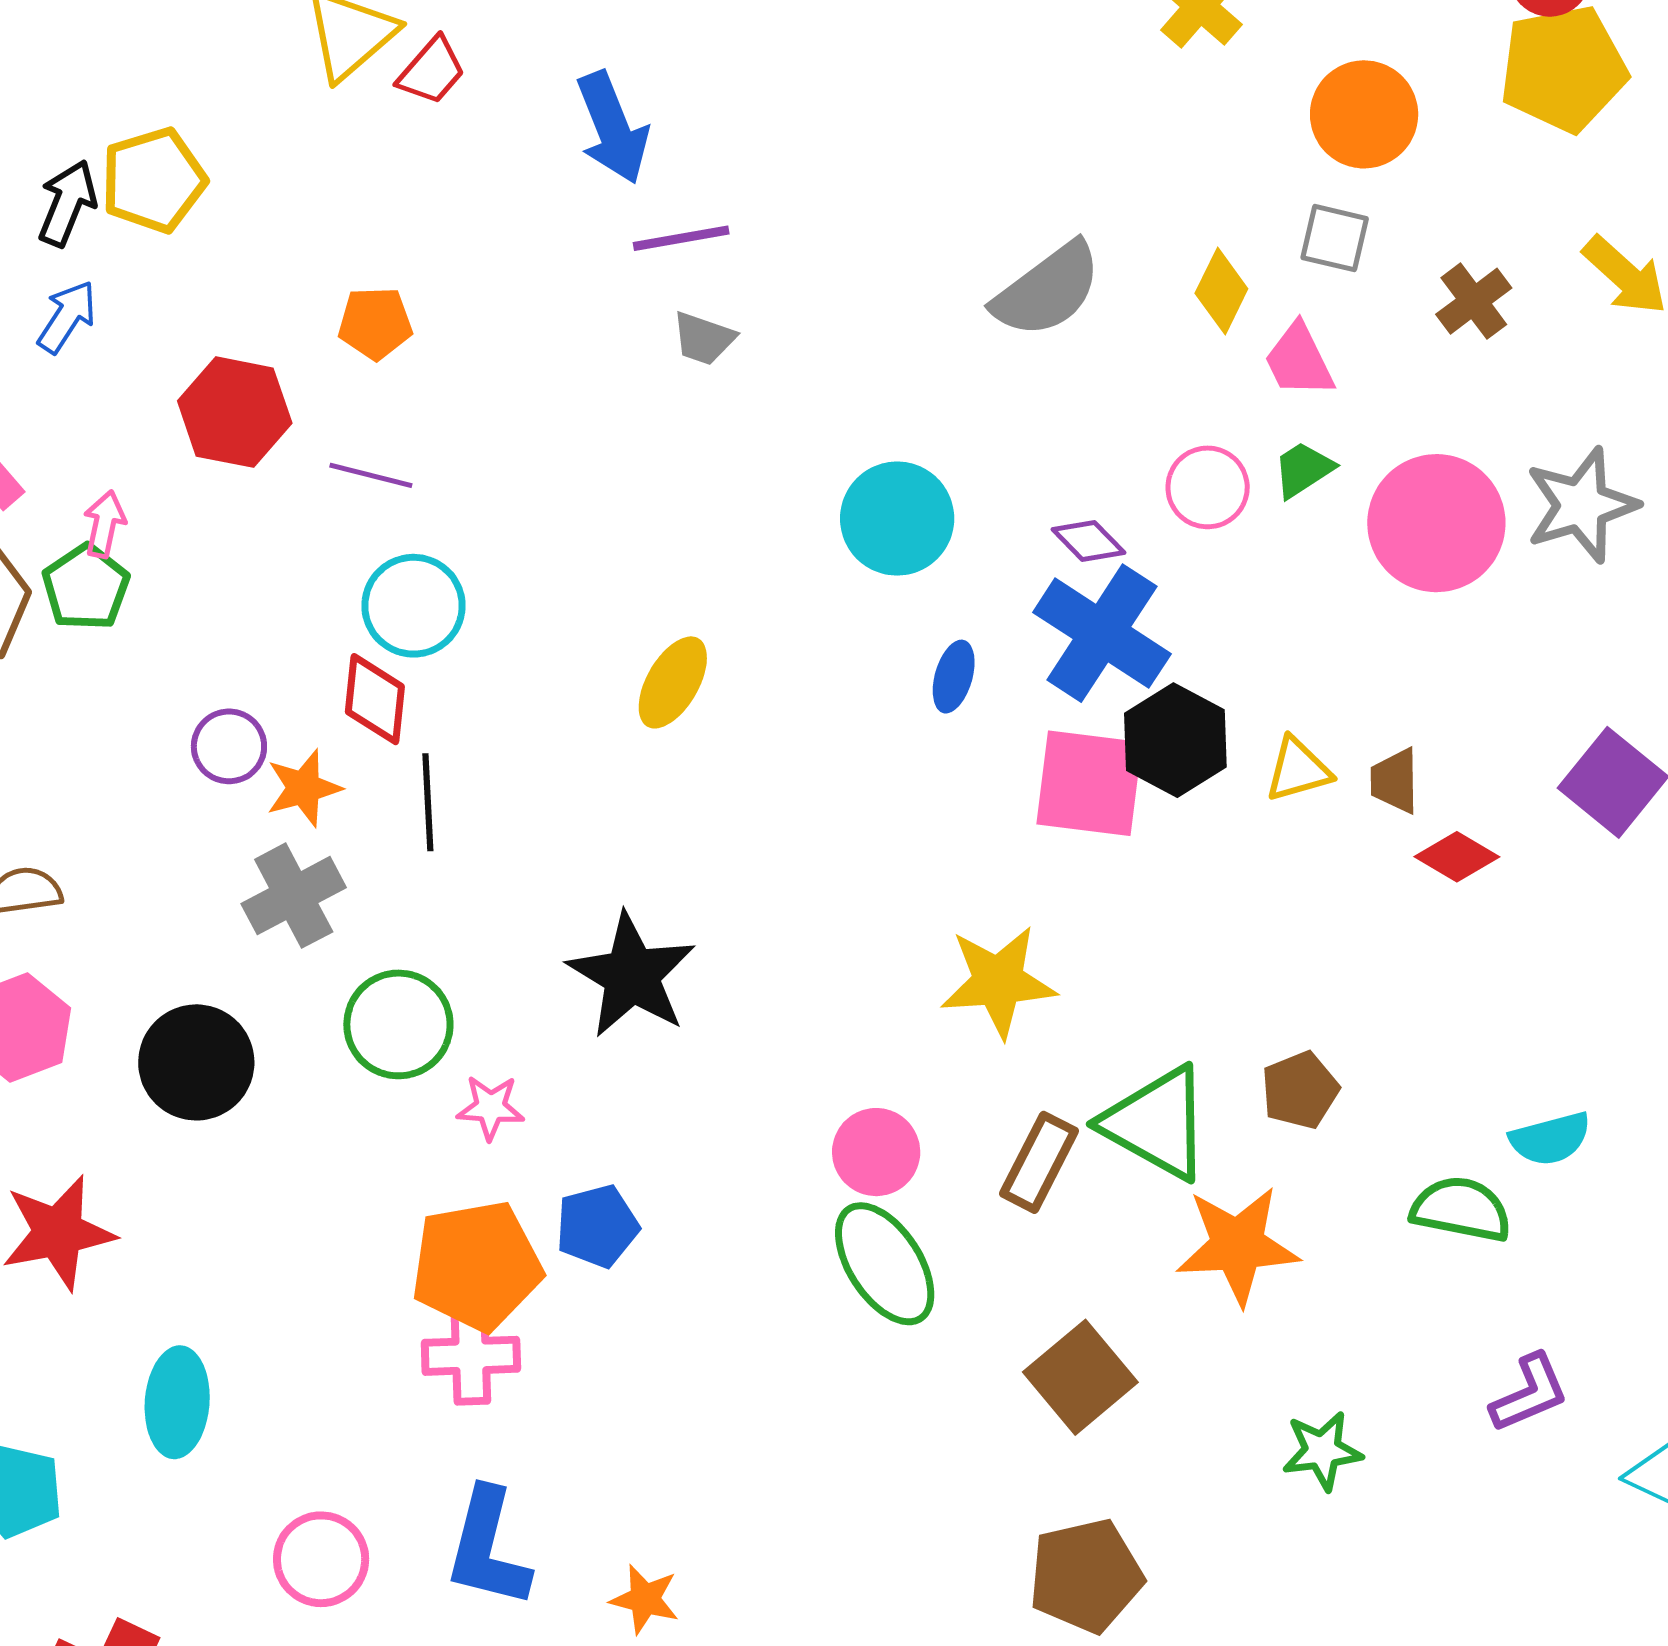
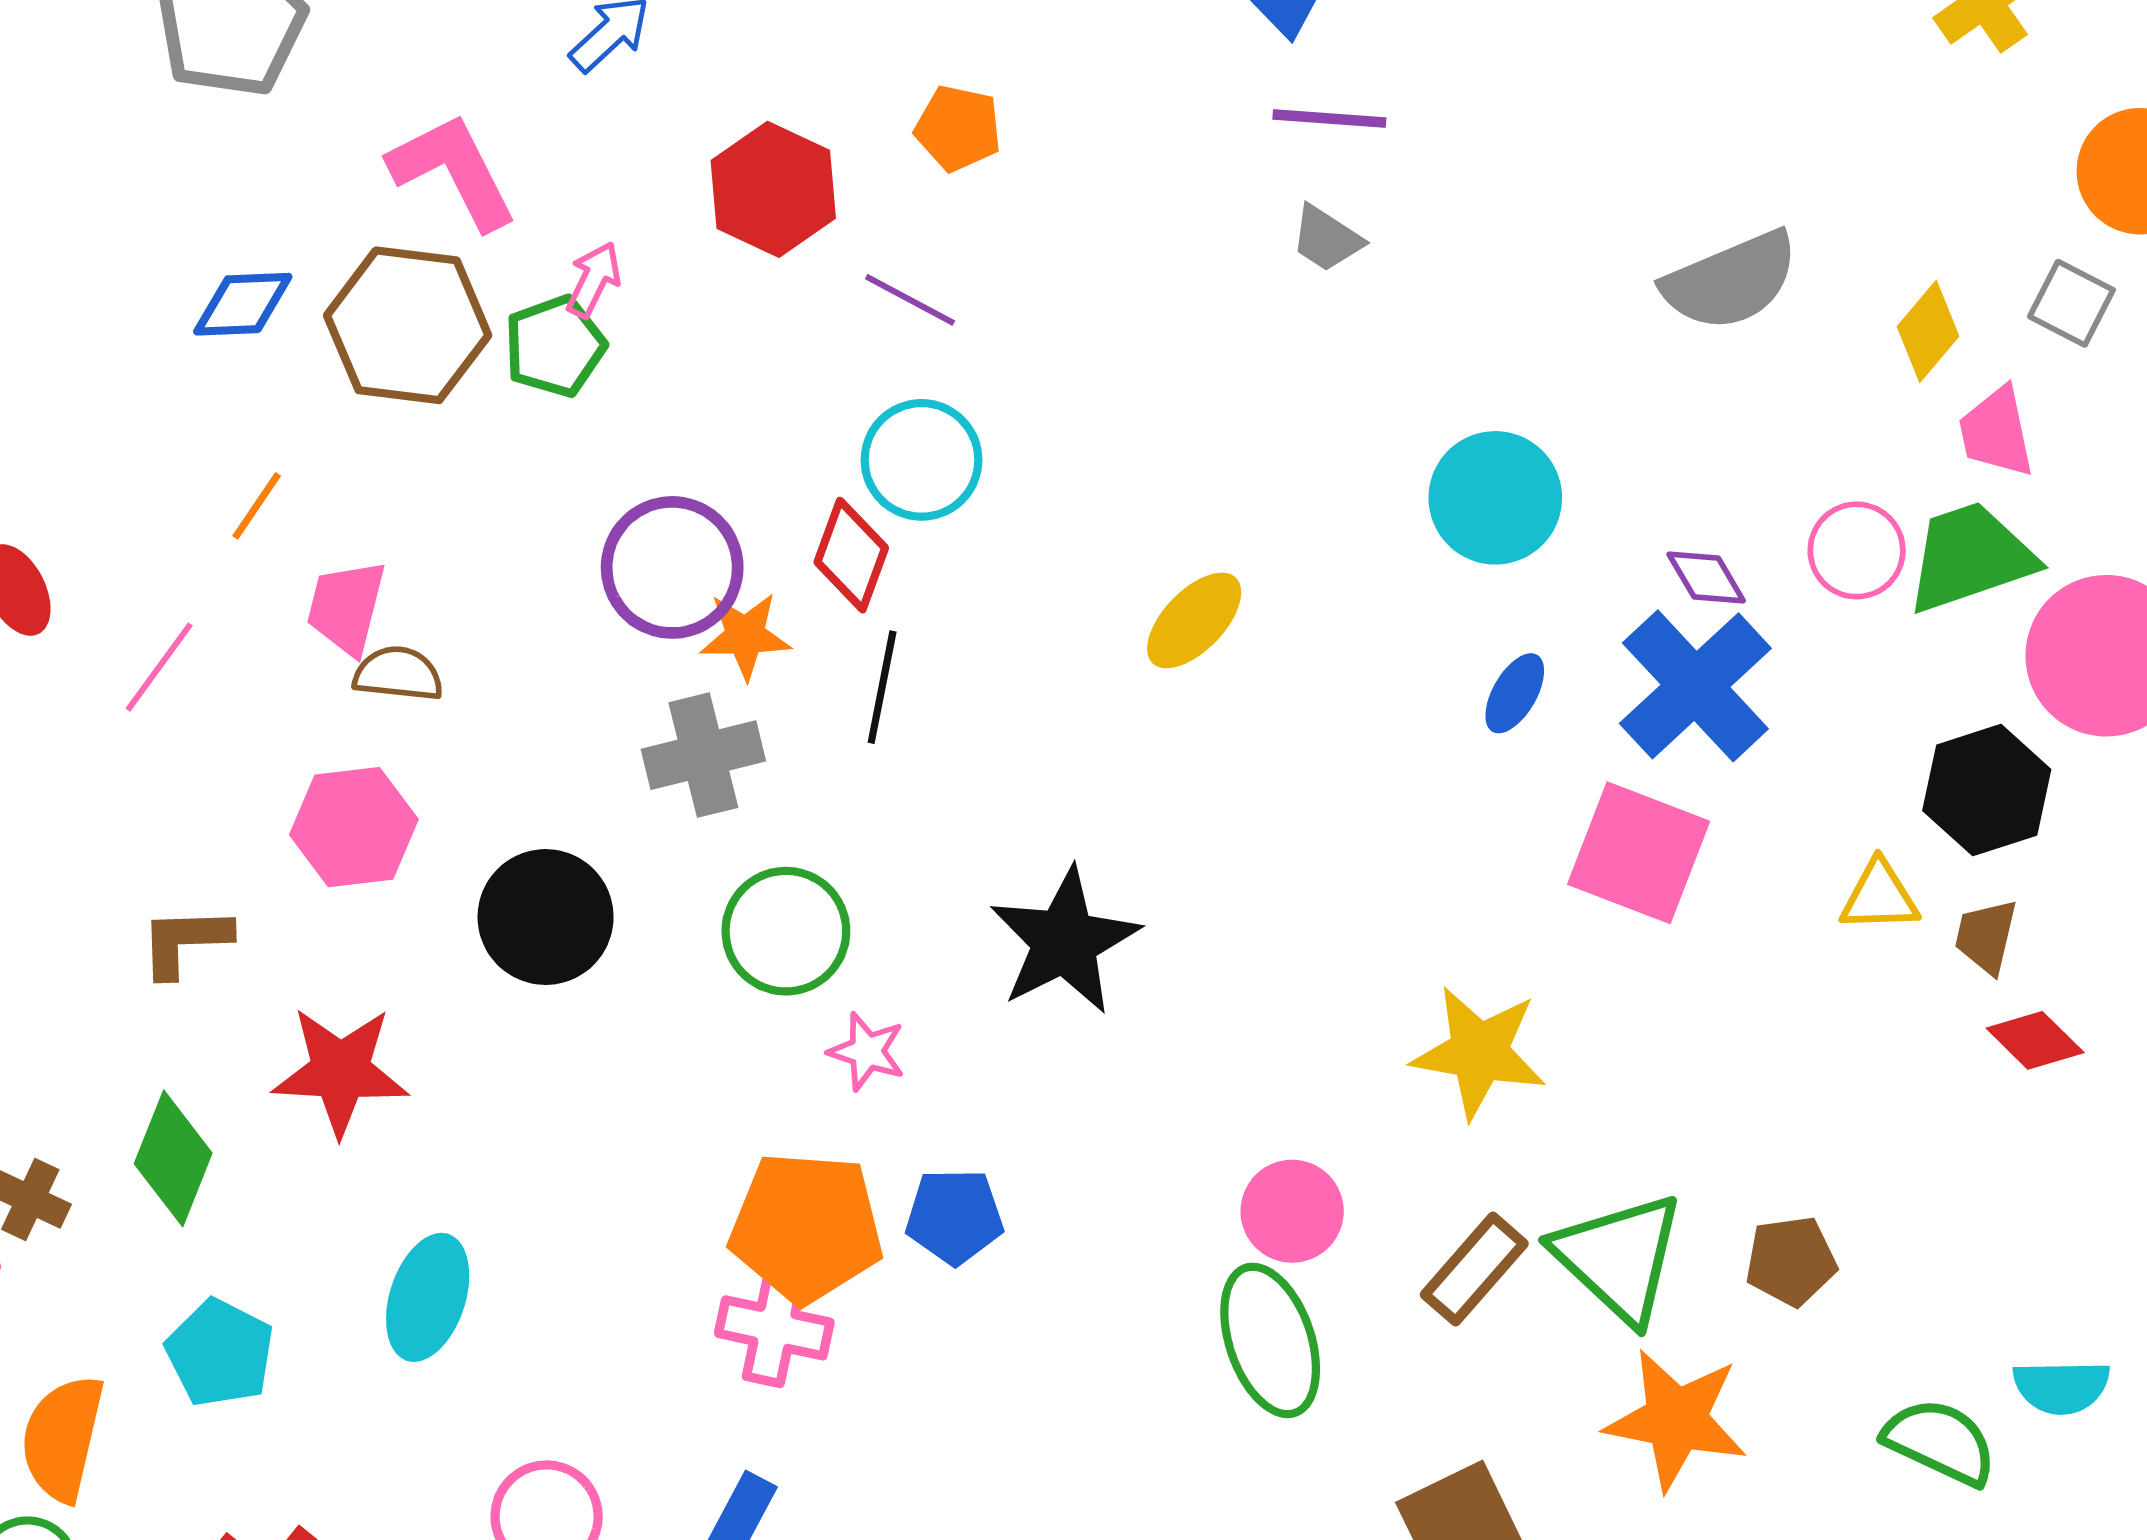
green trapezoid: (1303, 470) -> (1970, 557), size x1.8
black hexagon: (1175, 740) -> (1987, 790), moved
purple circle: (229, 746) -> (672, 567), size x1.6

